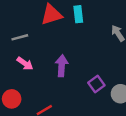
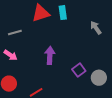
pink arrow: (25, 63) -> (10, 55), moved

